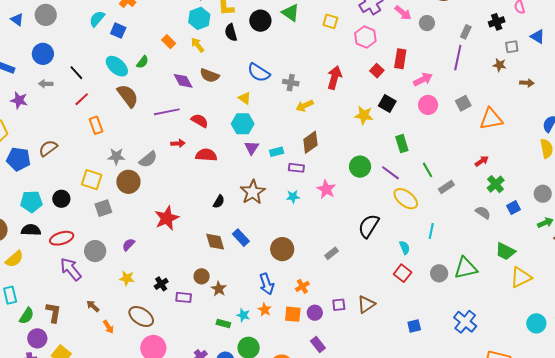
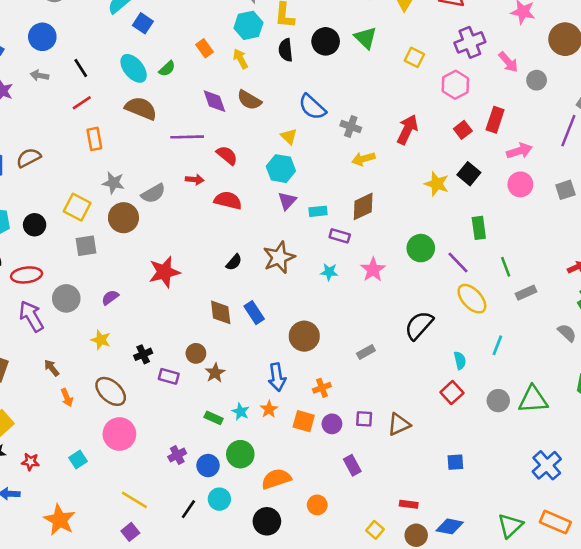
brown semicircle: (128, 96) -> (141, 108), turned -40
blue cross: (465, 322) -> (547, 465), moved
purple rectangle: (318, 345) -> (352, 465), moved

